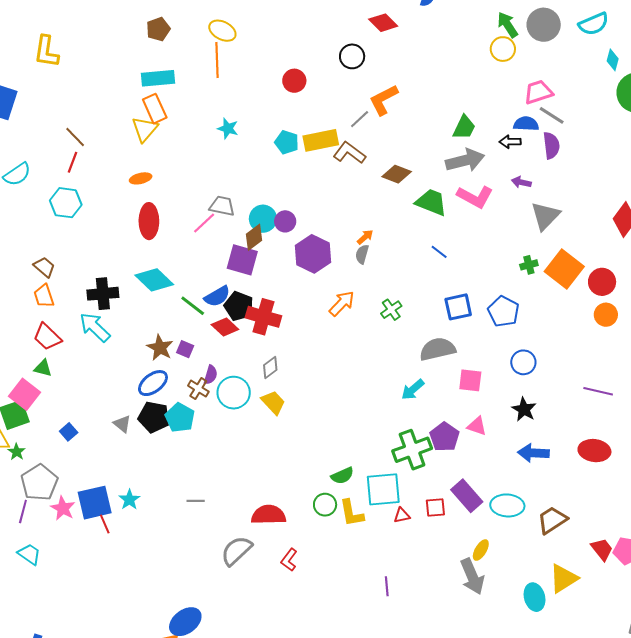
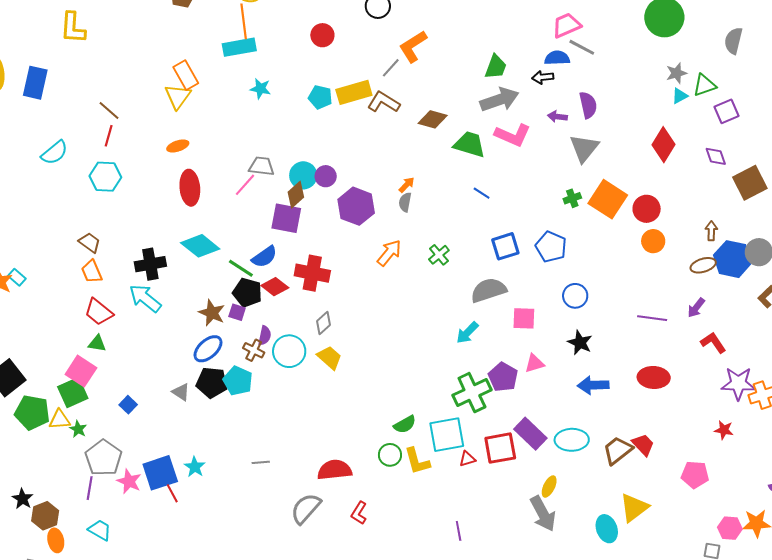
cyan rectangle: (158, 78) -> (239, 47), moved
purple semicircle: (551, 145) -> (588, 105), moved
black pentagon: (239, 306) -> (247, 293), moved
pink triangle: (477, 426) -> (534, 363), turned -30
red square: (435, 507) -> (500, 448), size x1.6
red trapezoid: (602, 549) -> (643, 445), moved

